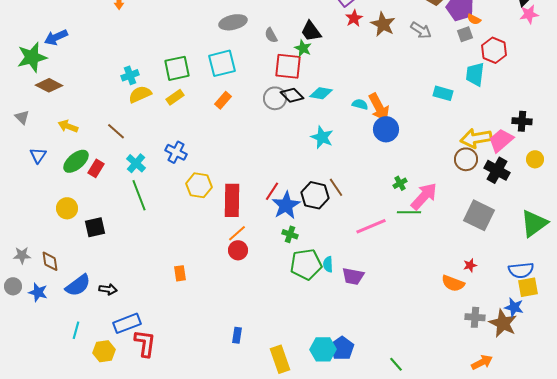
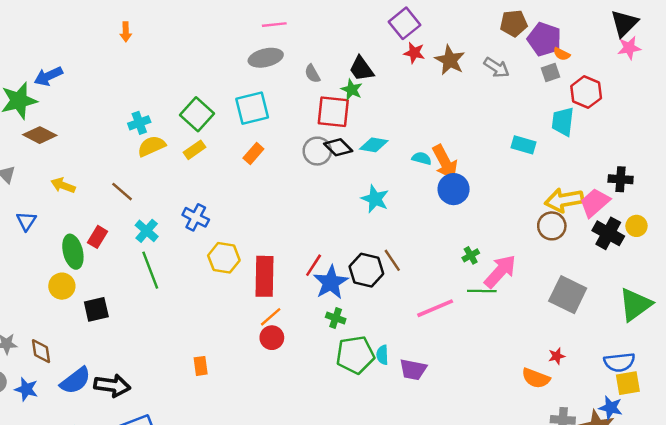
red star: (354, 18) -> (414, 53), turned -30
green square: (177, 68) -> (197, 114), turned -36
green ellipse: (76, 161) -> (73, 252), moved, turned -64
black cross: (497, 170) -> (608, 233), moved
black arrow: (108, 289) -> (112, 386), size x1.6

